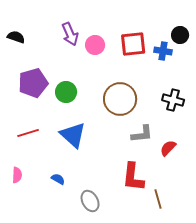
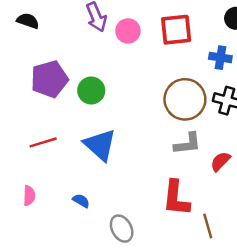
blue cross: (163, 51) -> (220, 58), moved
brown circle: (120, 99) -> (185, 99), moved

